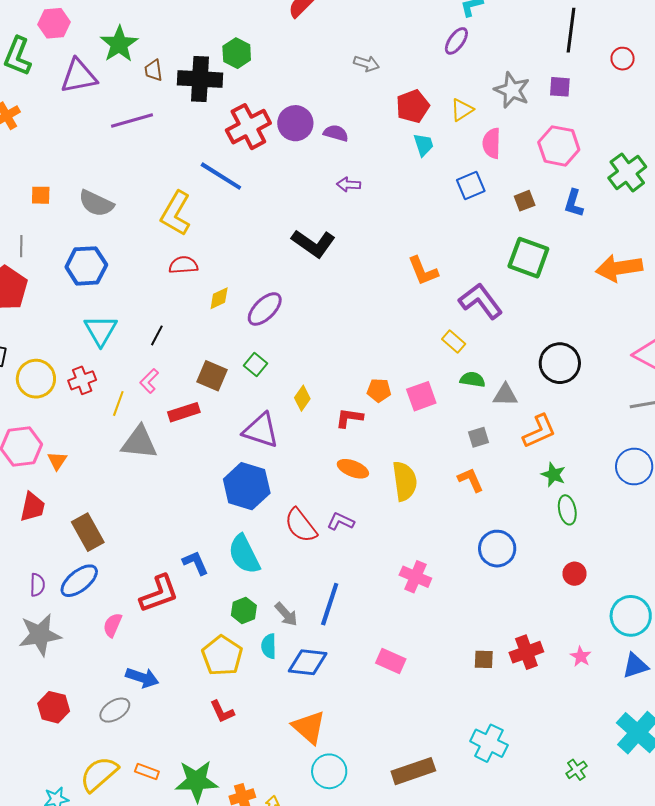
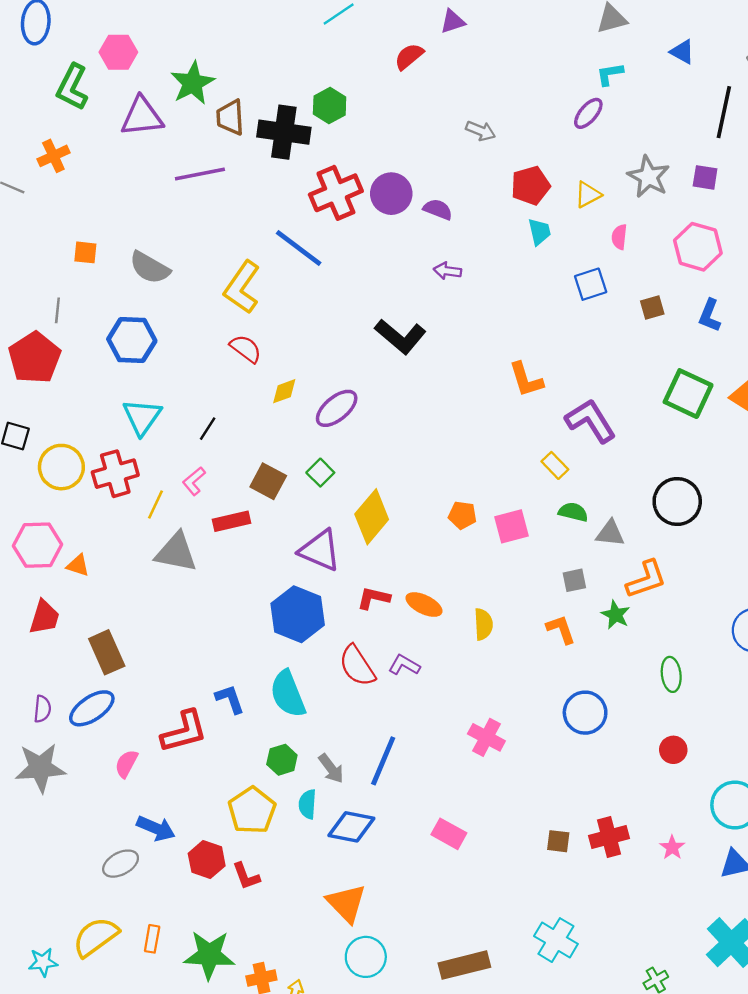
brown trapezoid: (153, 70) -> (230, 117), size x1.4
pink semicircle: (492, 143) -> (619, 237), size x0.7
green square: (528, 258) -> (688, 394), moved
red semicircle: (183, 265) -> (246, 349), turned 36
red cross: (82, 380) -> (115, 474), size x1.4
yellow diamond: (302, 398) -> (372, 517), size x1.8
red L-shape: (349, 418) -> (374, 598), moved
orange triangle: (57, 461) -> (78, 565), turned -50
green star: (553, 475) -> (616, 615), moved
yellow semicircle: (405, 481) -> (483, 624), size x0.7
red hexagon: (54, 707) -> (207, 860), moved
orange rectangle: (147, 772) -> (152, 939), turned 75

